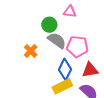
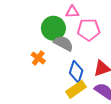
green circle: (49, 25) -> (53, 28), size x1.5
pink pentagon: (77, 47) -> (89, 30), moved

